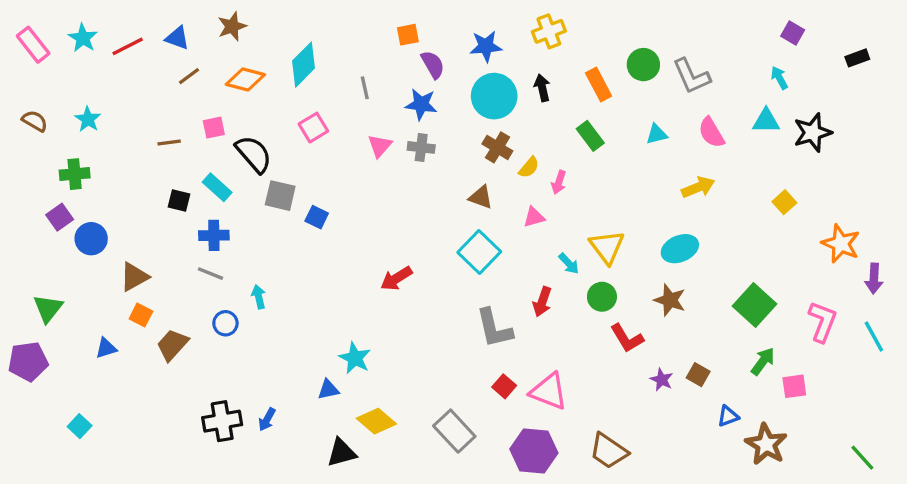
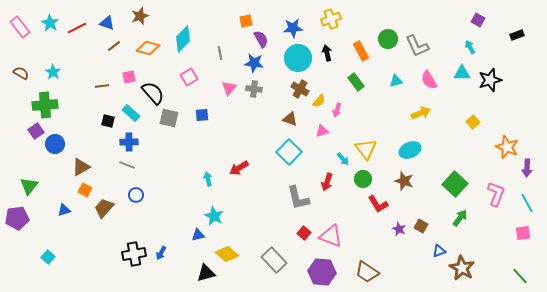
green cross: (75, 174) -> (45, 105), size x1.4
blue square: (317, 217) -> (202, 115), moved, turned -32
cyan arrow: (259, 297) -> (208, 179), moved
pink square: (794, 386) -> (523, 233), moved

